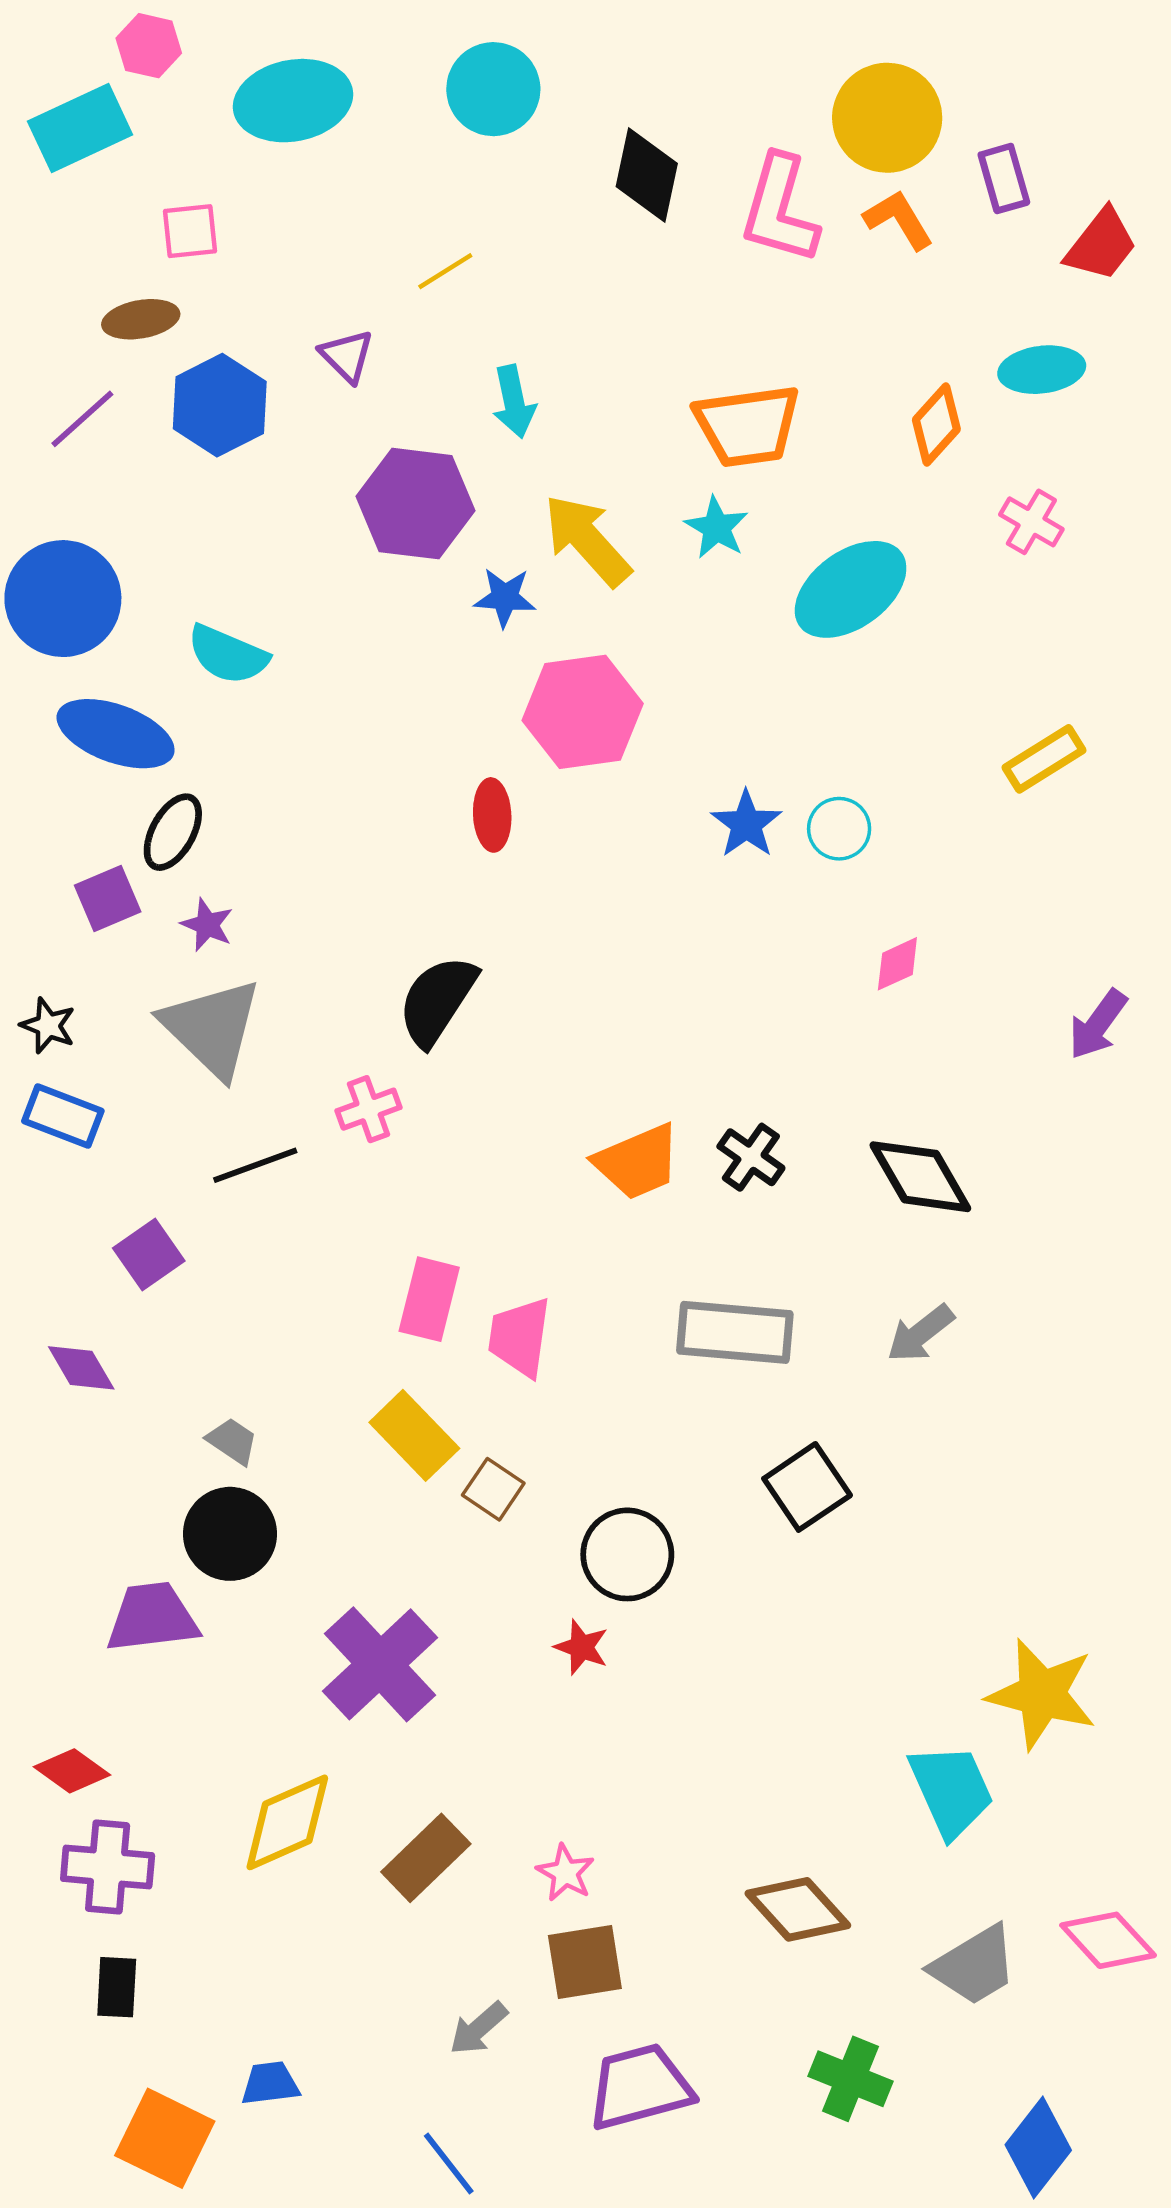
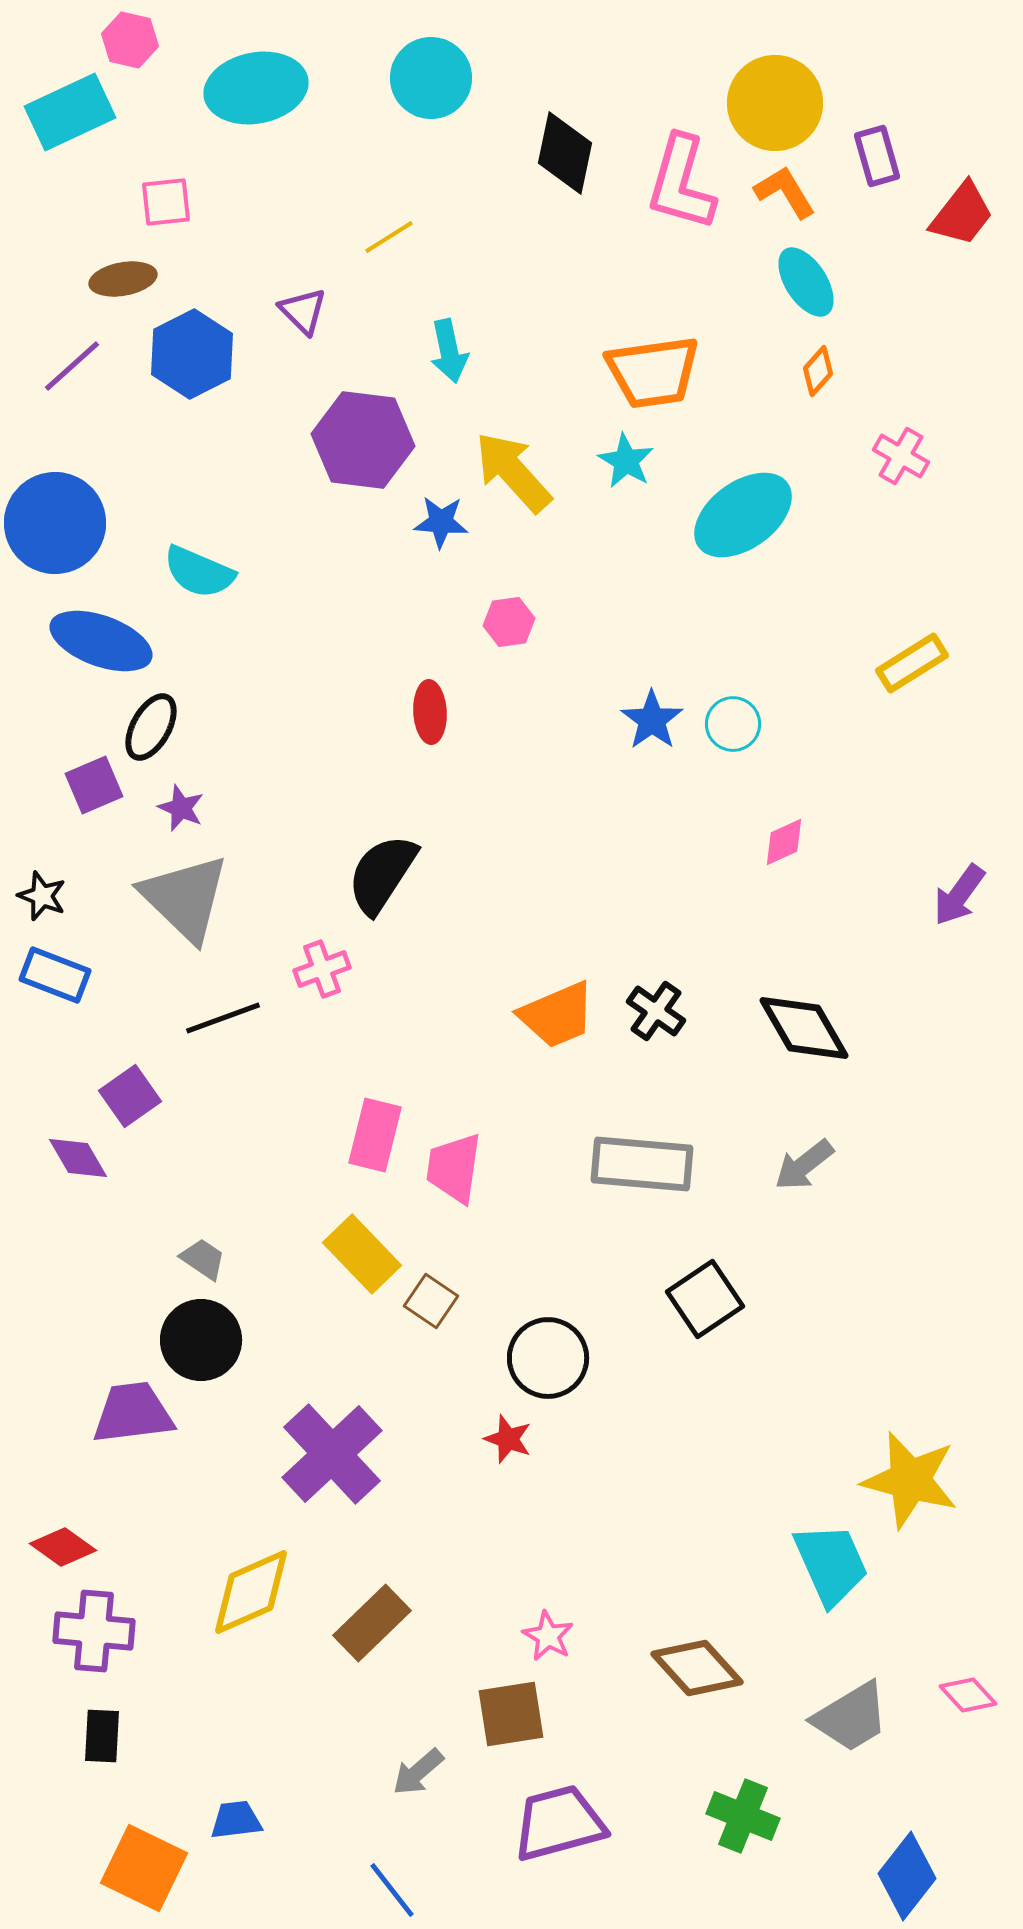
cyan ellipse: (1042, 370) -> (806, 282), moved, turned 64
orange diamond: (936, 425) -> (818, 371), size x0.7
pink hexagon: (583, 712) -> (509, 622), size x0.5
purple diamond: (81, 1368) -> (78, 1158), moved
pink star: (565, 1873) -> (548, 1636), moved
pink diamond: (1108, 1940) -> (968, 1695), size x0.7

